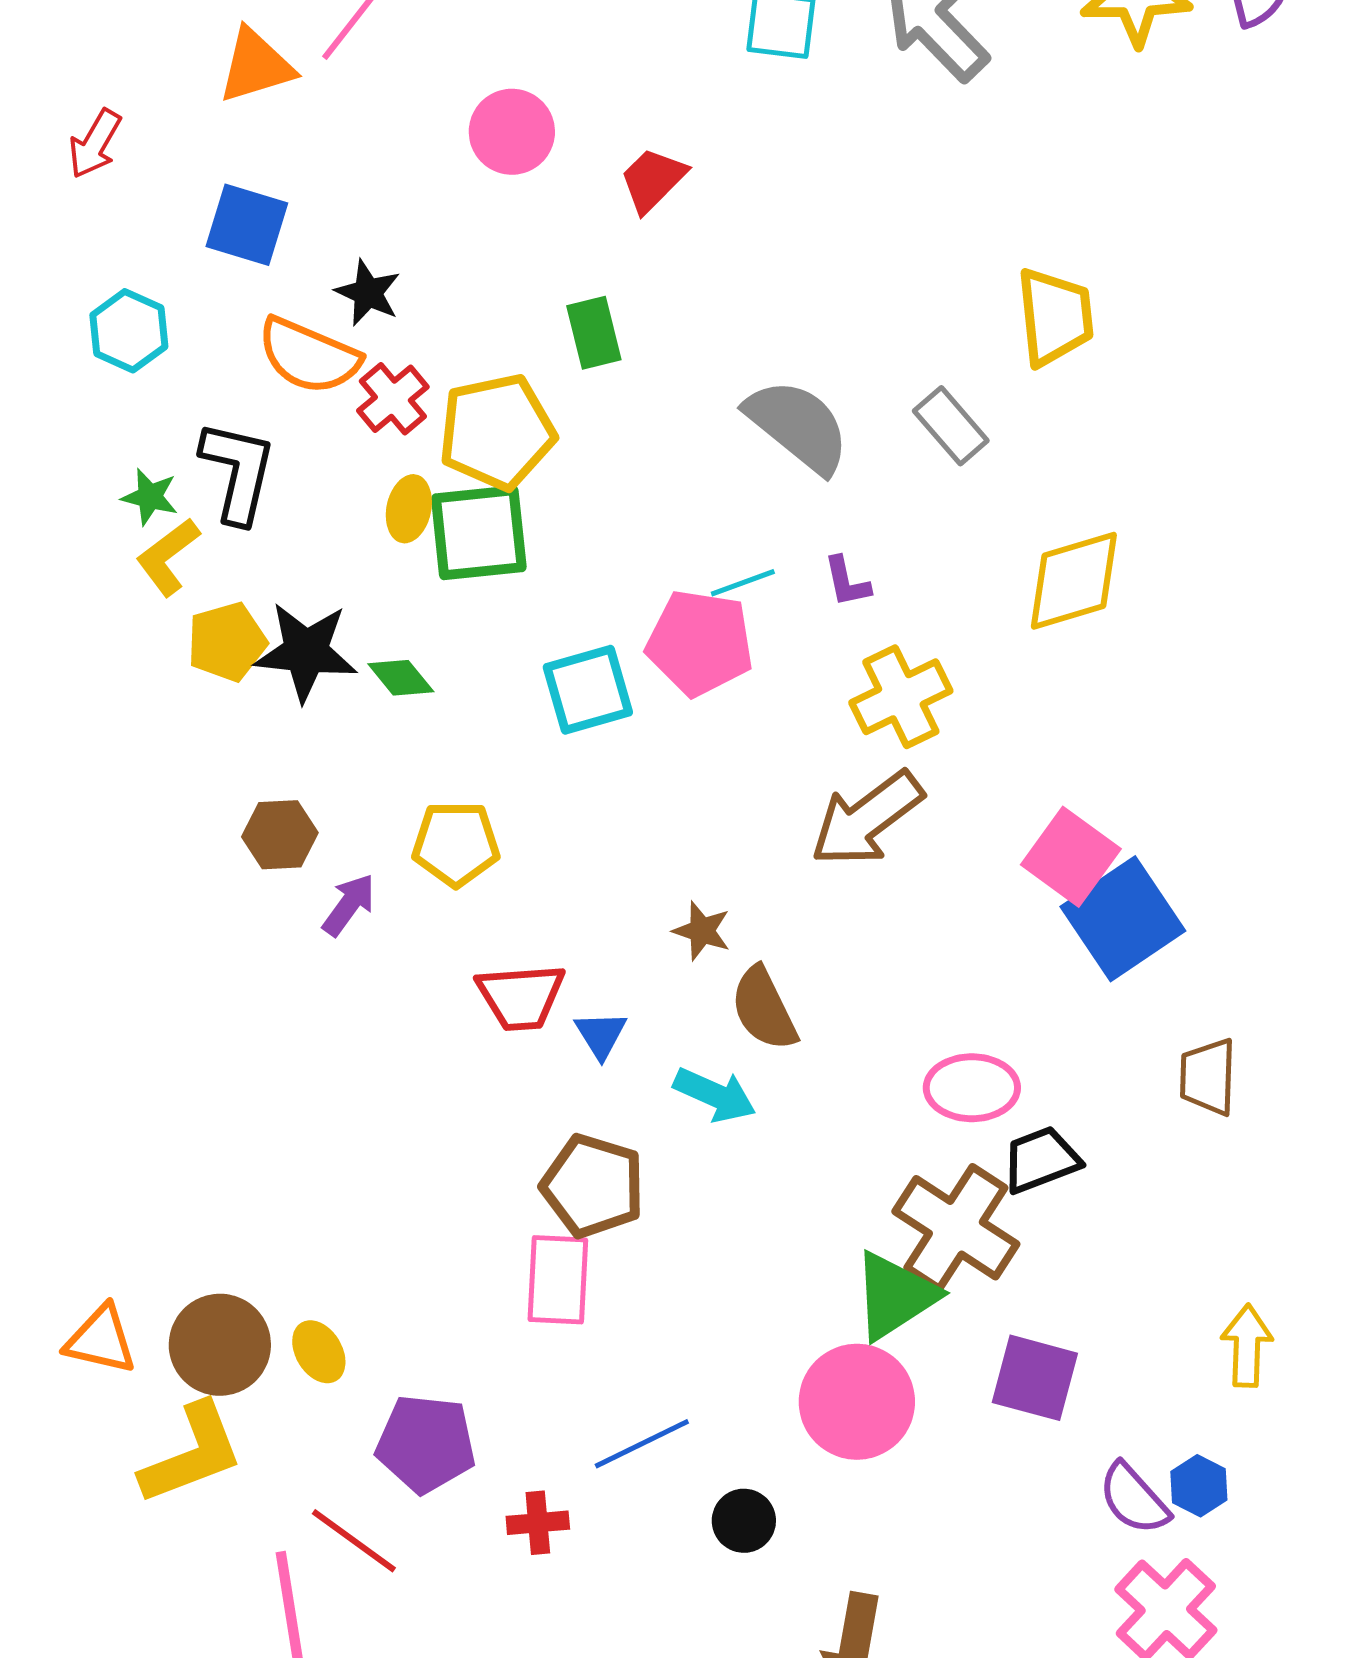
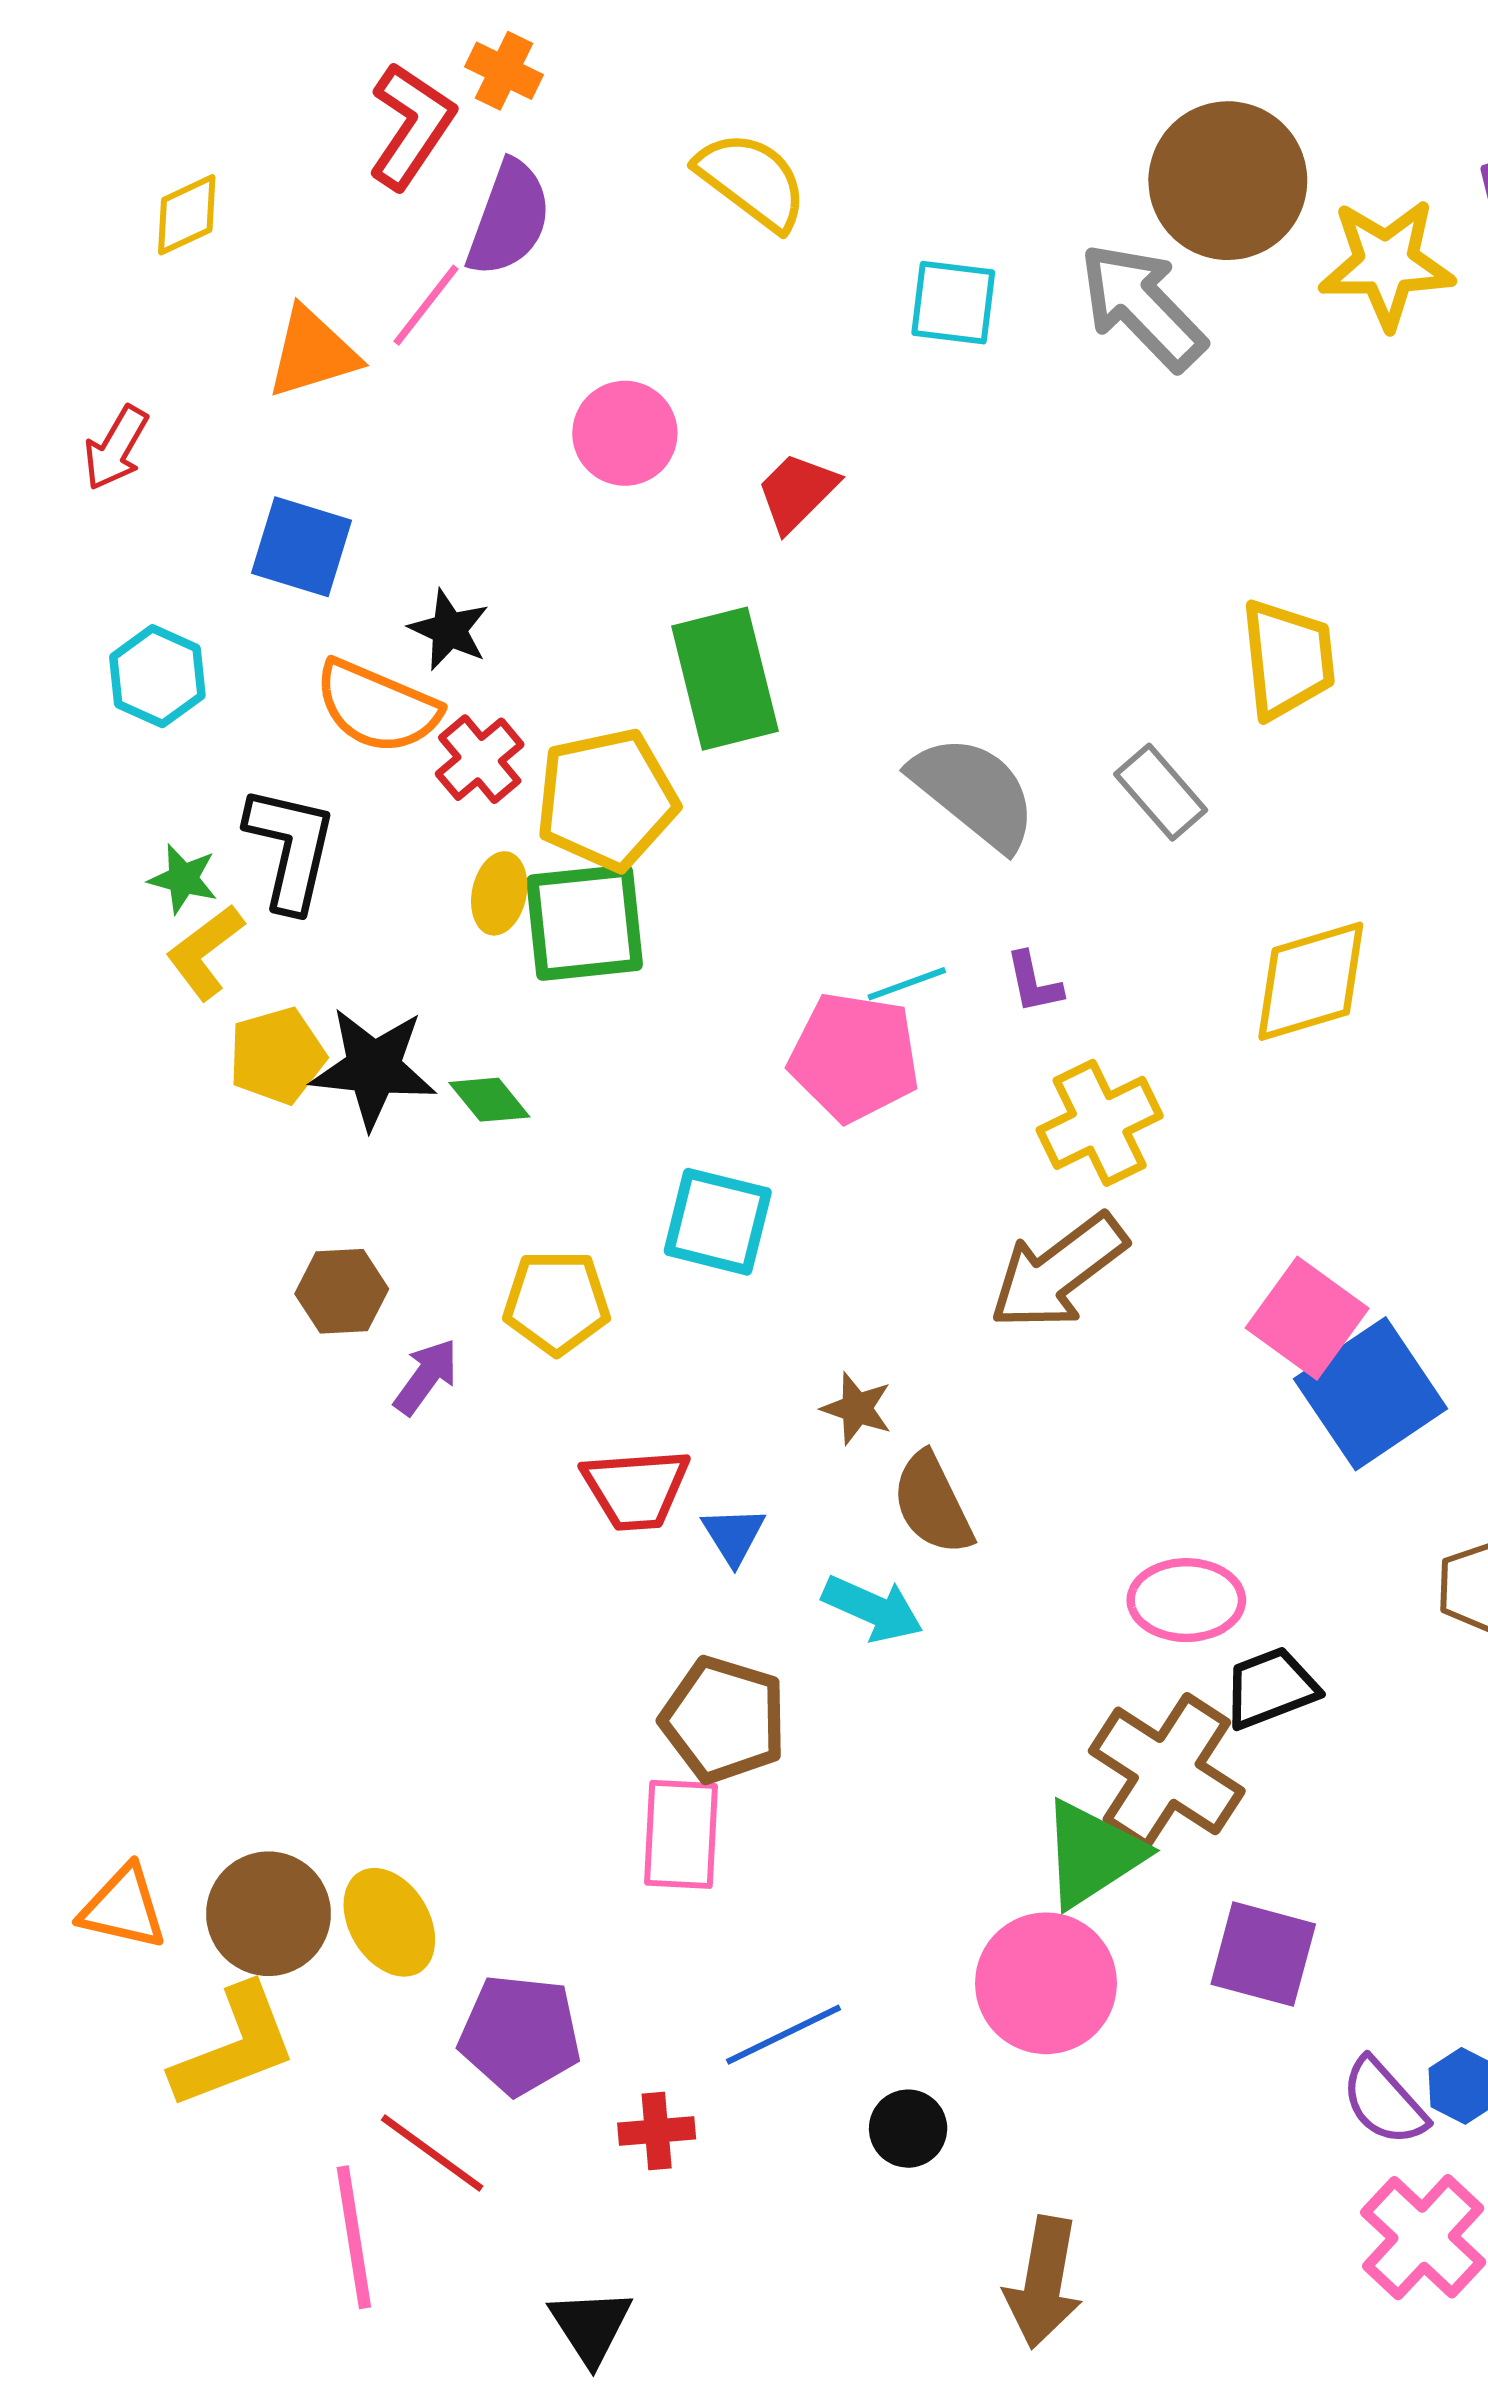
green rectangle: (594, 333) -> (725, 679), size x1.6
cyan square: (588, 690) -> (718, 1222), moved, turned 30
yellow ellipse: (319, 1352) -> (389, 1922), size x1.4

